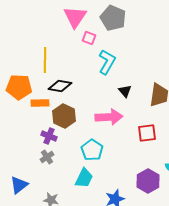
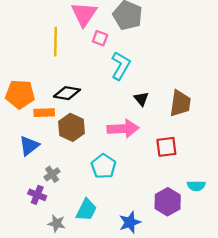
yellow line: (45, 60) -> (55, 42), moved
purple cross: (49, 136) -> (37, 195), moved
cyan trapezoid: (84, 178) -> (86, 210), moved
blue triangle: (19, 185) -> (29, 146), moved

